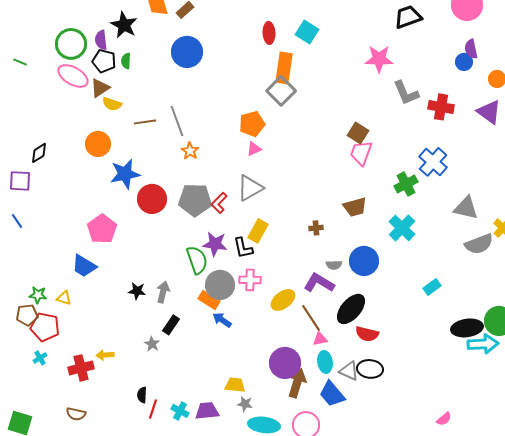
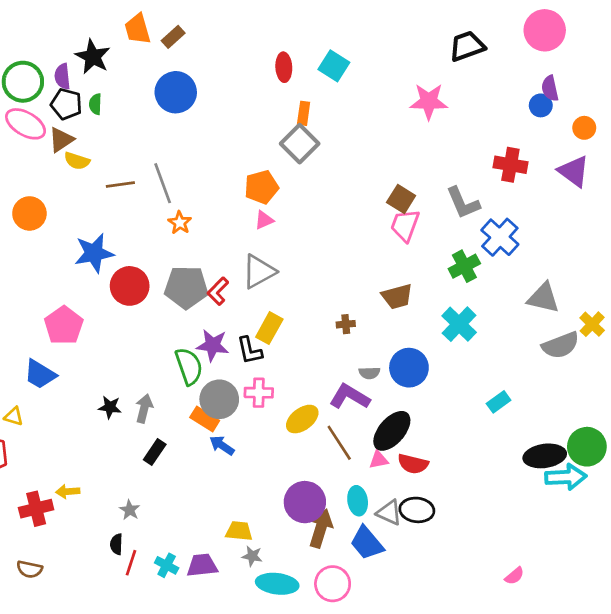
orange rectangle: (284, 68) -> (304, 113), size x0.6
gray L-shape: (406, 93) -> (463, 203), moved
orange circle: (98, 144) -> (29, 213), moved
pink triangle: (320, 339) -> (379, 460), moved
gray star: (152, 344) -> (130, 510), moved

